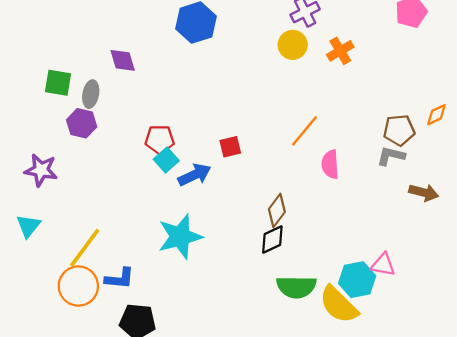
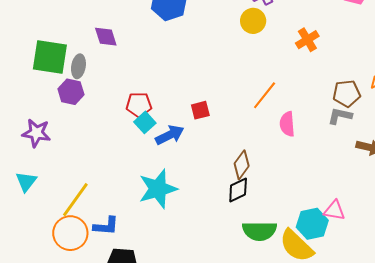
orange cross: (340, 51) -> (307, 40), moved
green square: (58, 83) -> (50, 57), size x1.5

